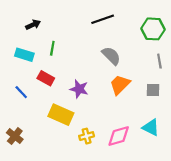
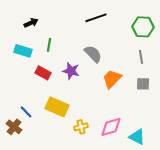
gray semicircle: (111, 56) -> (93, 54), moved
gray line: (159, 61) -> (141, 57), moved
purple star: (79, 89) -> (71, 71), moved
blue line: (21, 92) -> (26, 112), moved
cyan triangle: (151, 127) -> (137, 137), moved

